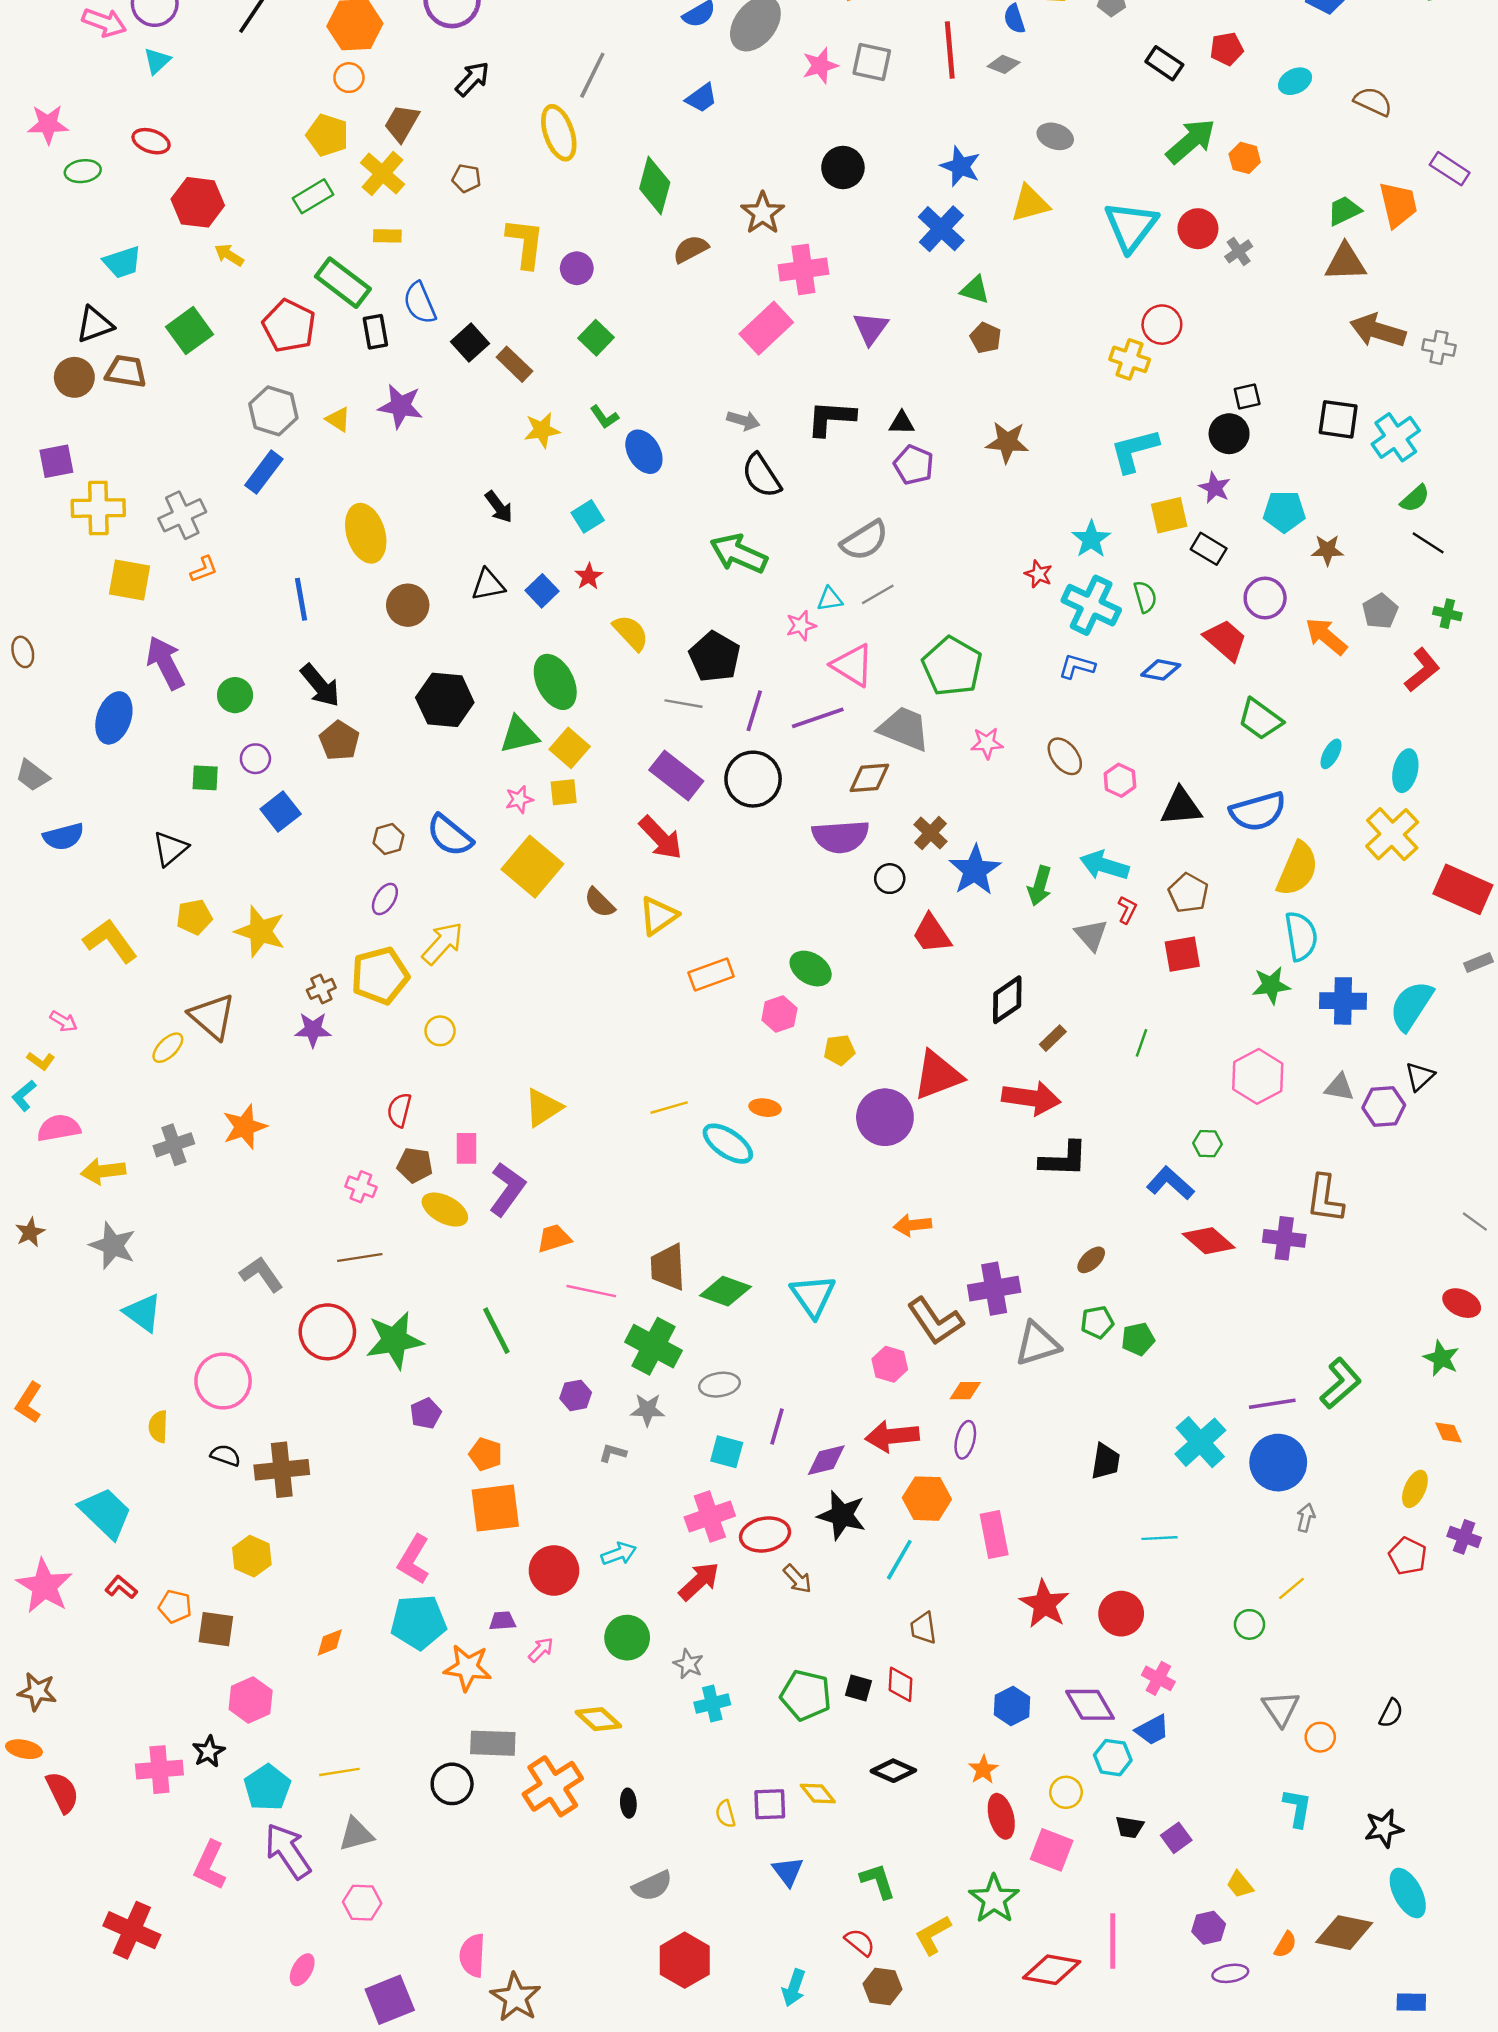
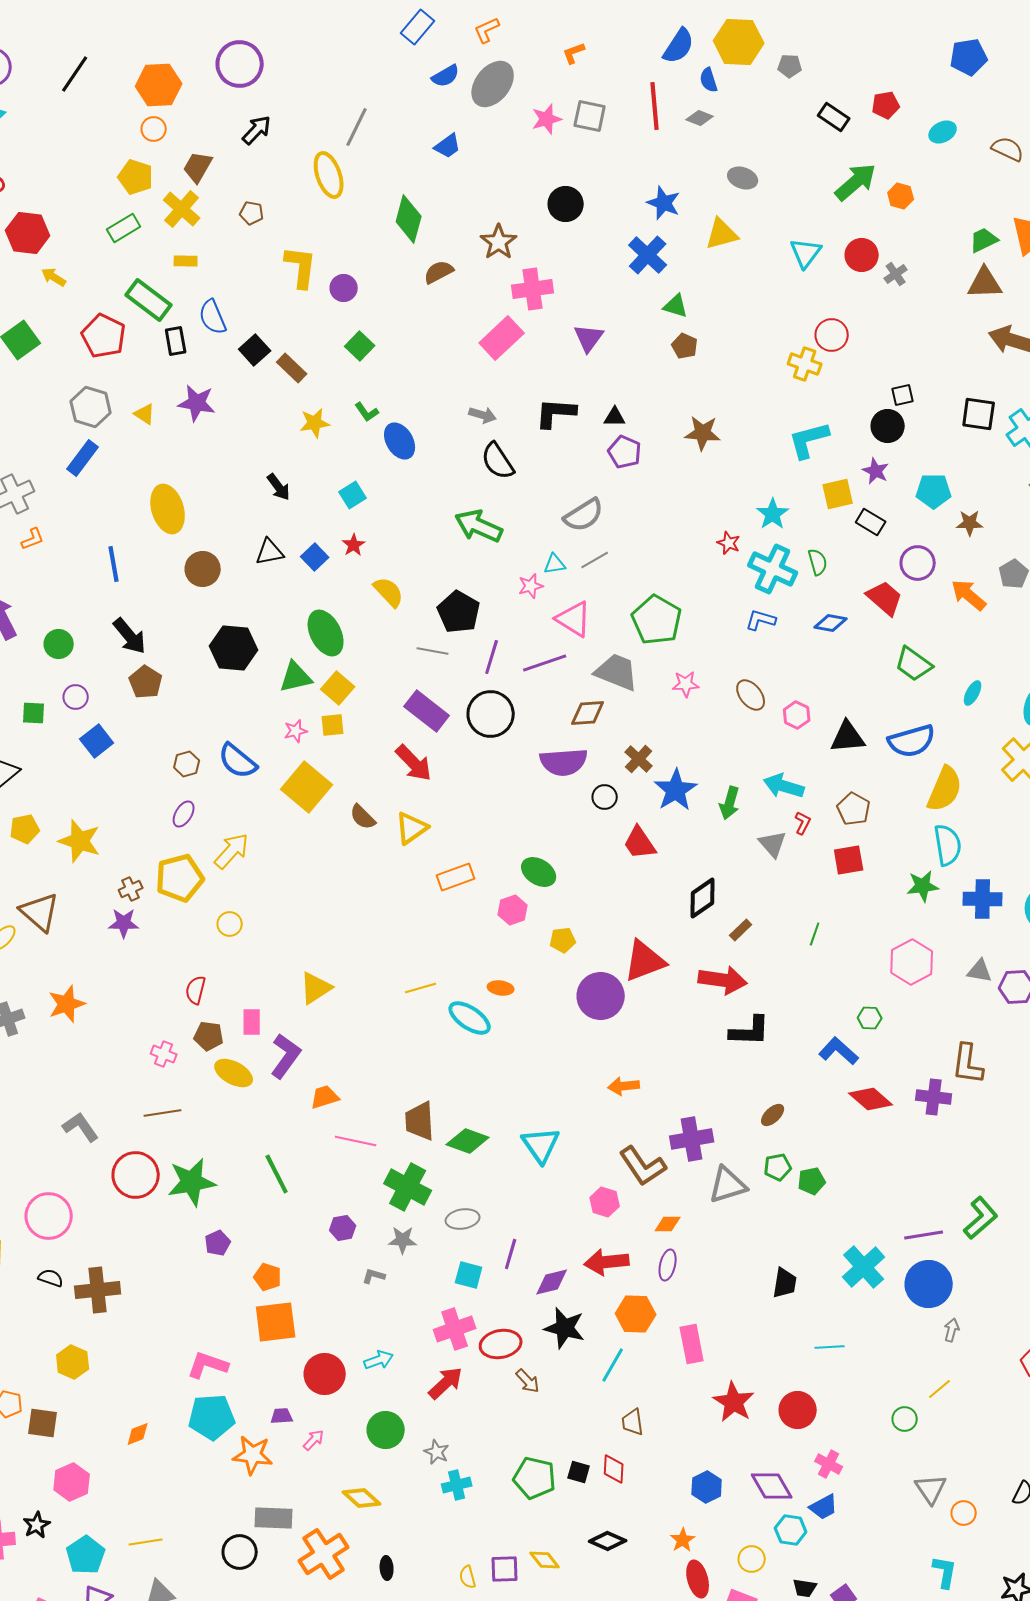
cyan triangle: (1131, 226) -> (806, 253), size x0.7
pink L-shape: (414, 1560) -> (208, 1365), turned 78

